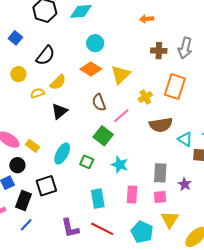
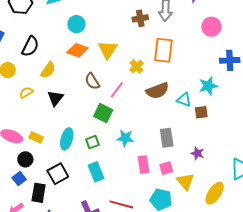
yellow semicircle: (37, 93) -> (26, 92), moved
green square: (87, 162) -> (92, 142), turned -32
purple star: (185, 184) -> (197, 153), moved
pink square: (160, 197) -> (166, 168), moved
cyan rectangle: (98, 199) -> (96, 172), moved

